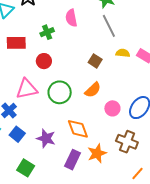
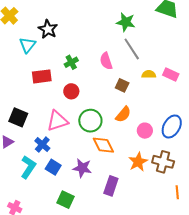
pink semicircle: (71, 18) -> (106, 61), moved
orange diamond: (78, 129) -> (103, 145), moved
orange star: (97, 153) -> (138, 162), moved
orange line: (138, 174) -> (177, 192), turned -40

